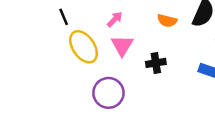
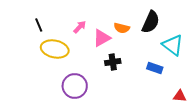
pink triangle: (122, 46) -> (102, 38), moved, turned 30
yellow ellipse: (84, 47) -> (55, 49), turned -44

